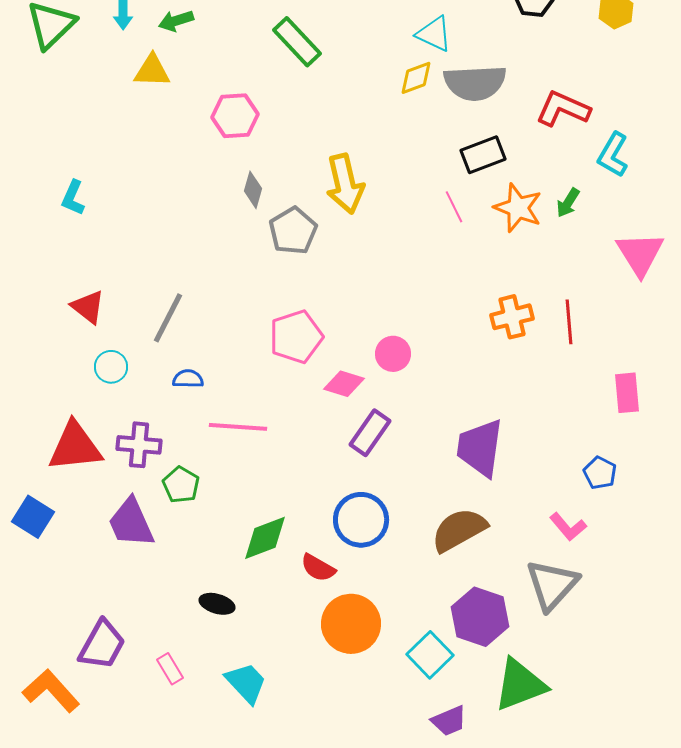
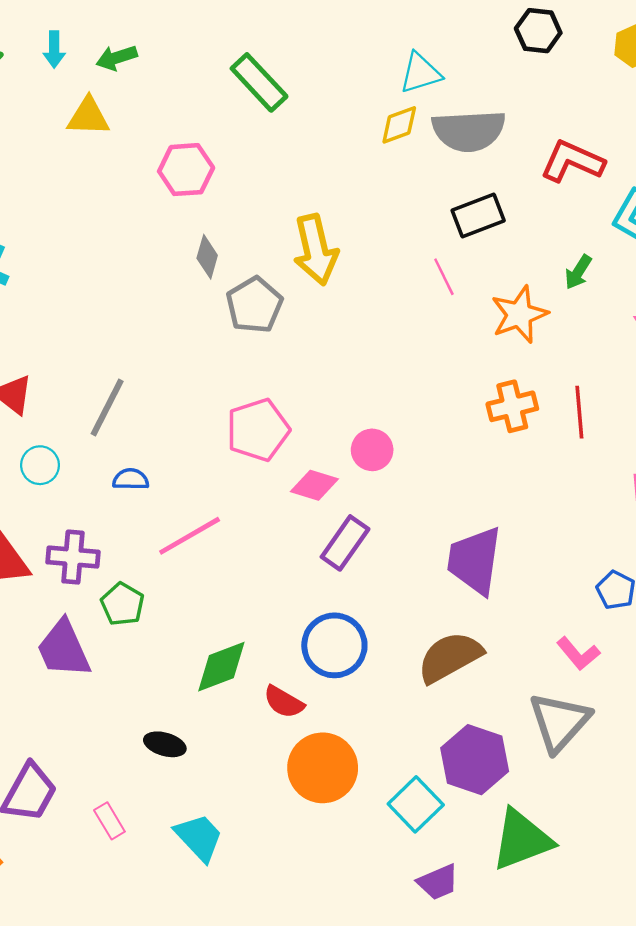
cyan triangle: (434, 34) -> (420, 73), turned -42
orange star: (518, 208) -> (519, 314), moved, turned 30
pink line: (238, 427) -> (190, 536), turned -34

